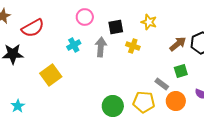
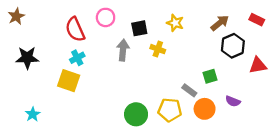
red semicircle: (33, 28) -> (75, 29), moved, turned 95
brown arrow: (178, 44) -> (220, 23), moved
cyan cross: (74, 45) -> (77, 58), moved
yellow square: (51, 75) -> (69, 81), turned -35

